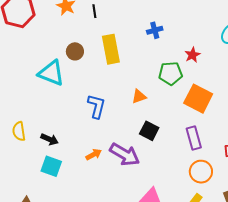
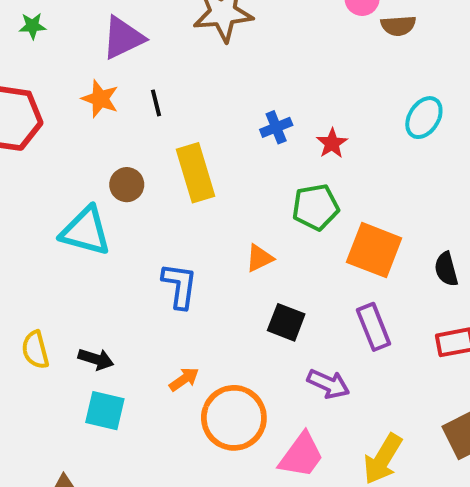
red star: (192, 55) -> (332, 143), moved
purple arrow: (125, 154) -> (328, 384), moved, size x0.7
orange circle: (201, 172) -> (234, 418), moved, size x1.4

